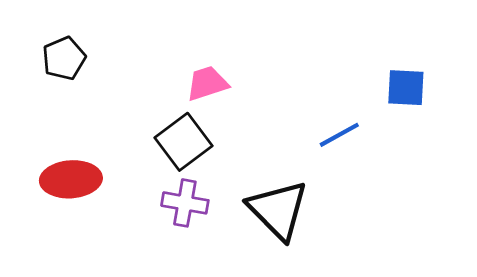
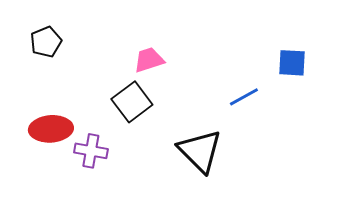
purple cross: (185, 203) -> (91, 151), moved

